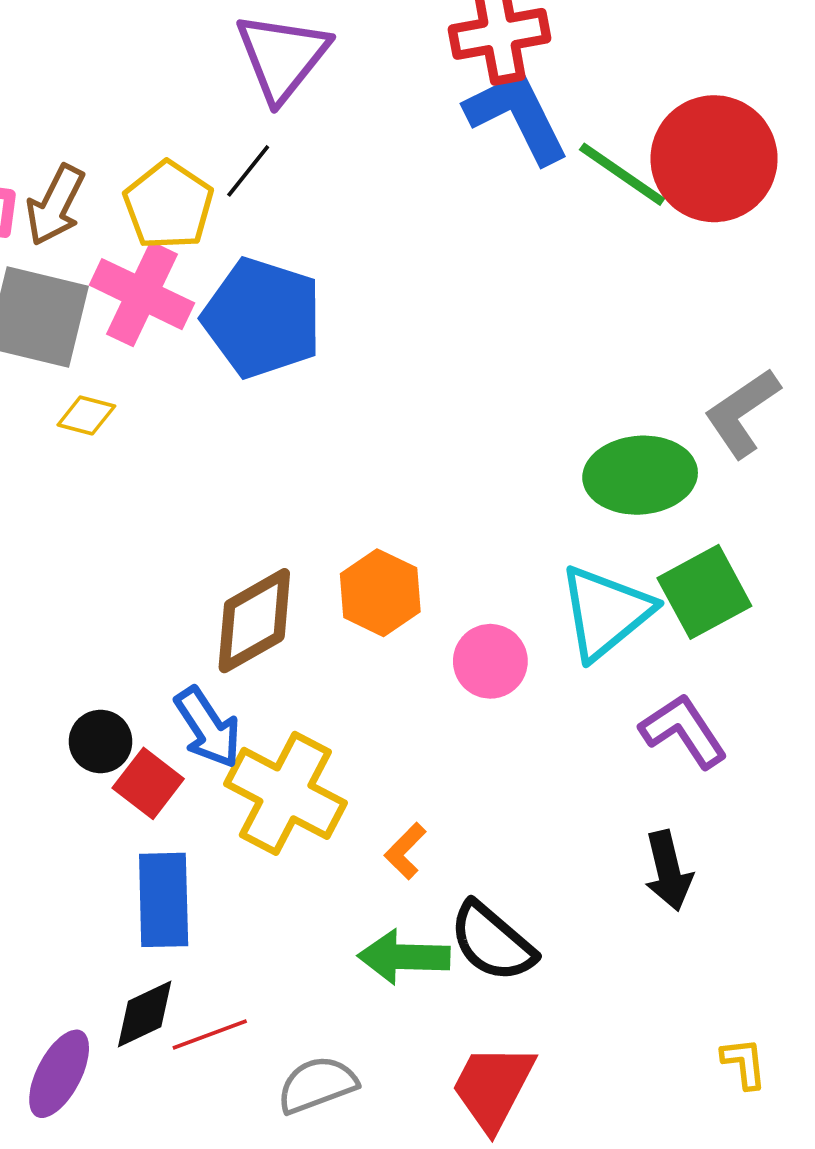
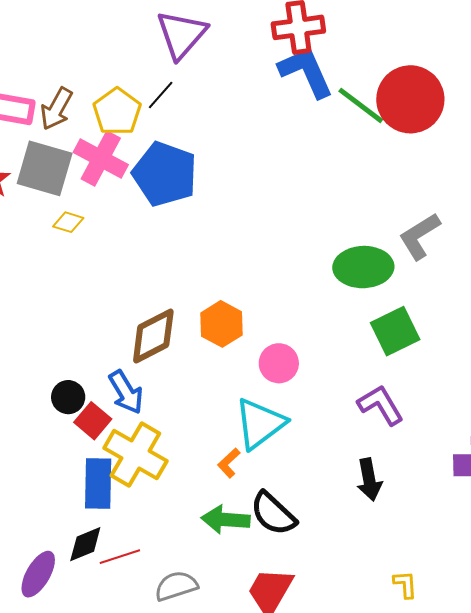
cyan triangle: (606, 612) -> (260, 424), moved
yellow cross: (285, 793) -> (135, 454), moved

